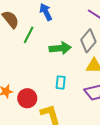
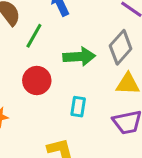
red circle: (27, 98) -> (37, 81), moved

